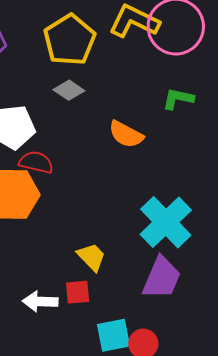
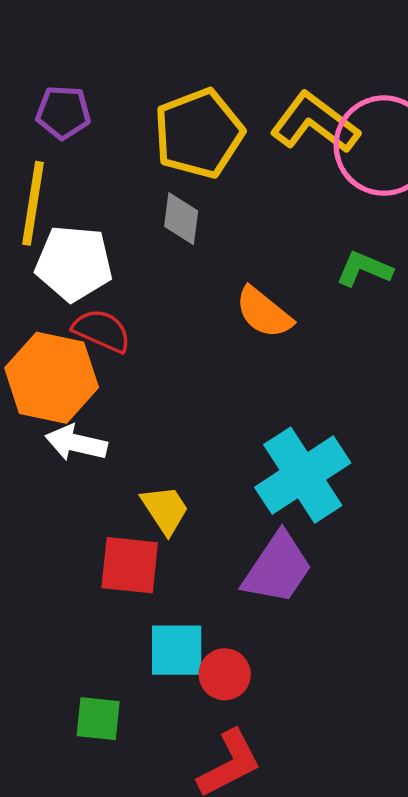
gray diamond: (69, 90) -> (181, 219), turned 52
red square: (78, 292) -> (130, 565), size x1.4
white arrow: (40, 301) -> (76, 443), moved

